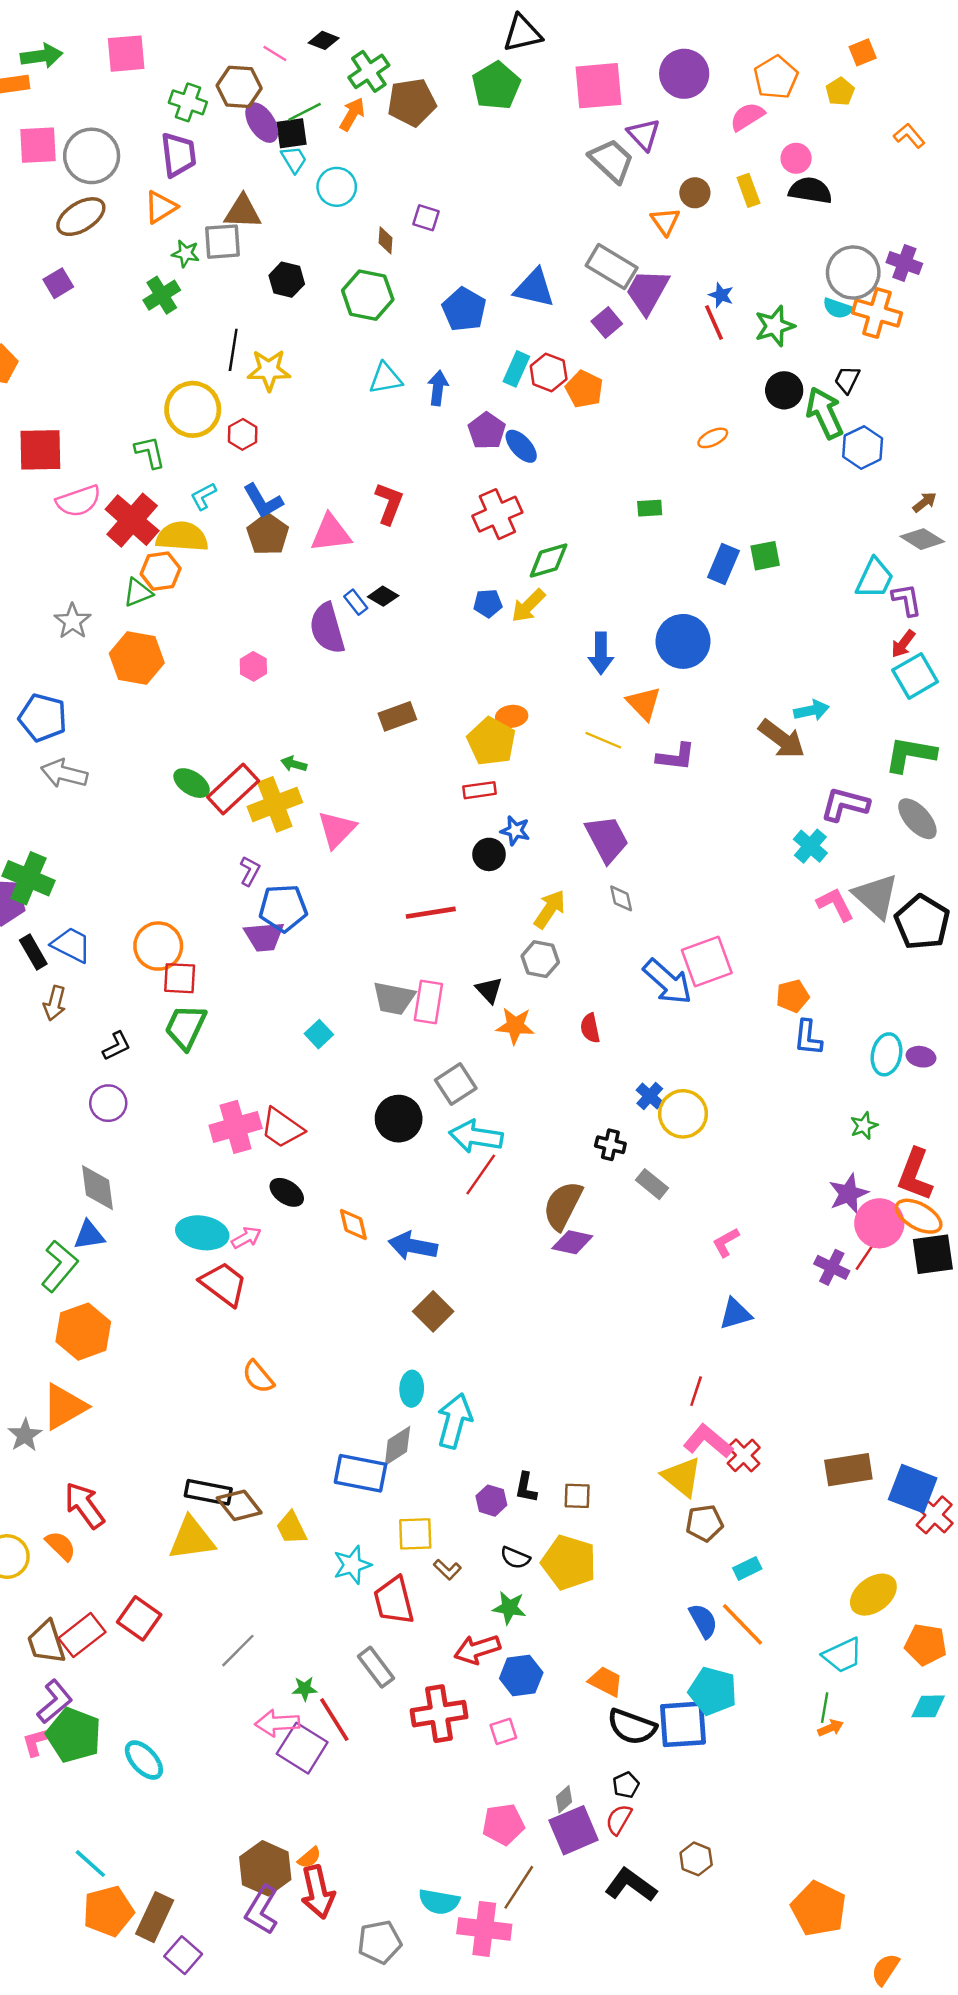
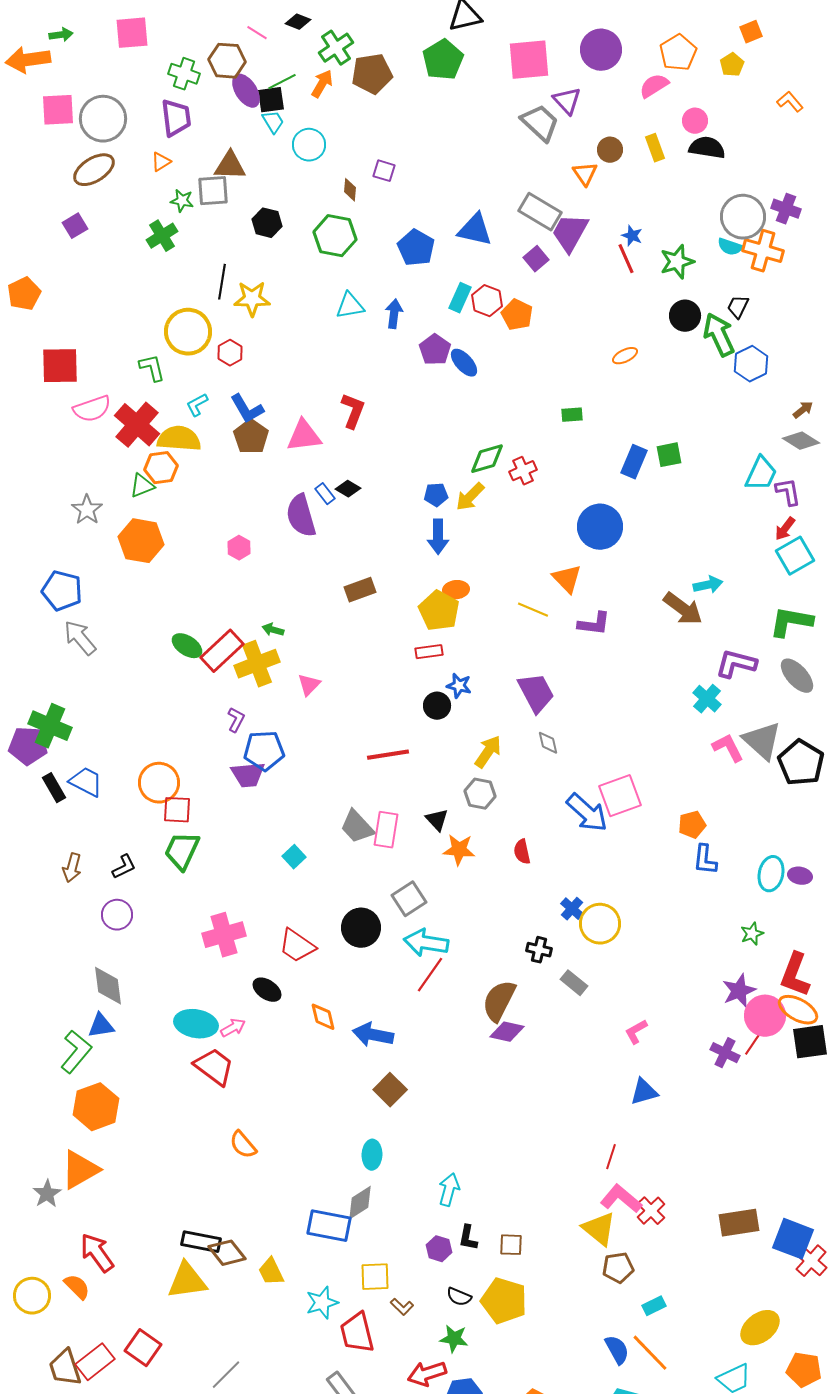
green arrow: (42, 56) -> (61, 35), size x0.7
orange triangle: (161, 207) -> (161, 162), size x0.7
red cross: (497, 514) -> (523, 471), moved, size x0.7
blue arrow: (601, 653) -> (438, 537), moved
gray arrow: (64, 773) -> (80, 638), turned 36
pink triangle: (337, 829) -> (309, 685), size x0.7
gray trapezoid: (394, 998) -> (357, 827), turned 36
brown arrow: (55, 1003) -> (72, 868), moved
red trapezoid: (282, 1128) -> (297, 946), moved
cyan arrow: (455, 1421) -> (449, 1190), moved, size x0.7

